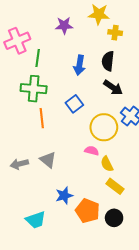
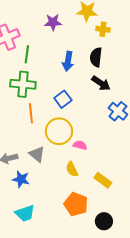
yellow circle: (104, 127) -> (59, 131), moved
yellow semicircle: (107, 164) -> (72, 169), moved
blue star: (64, 195) -> (21, 179), moved, turned 30
black circle: (114, 218) -> (104, 221), moved

